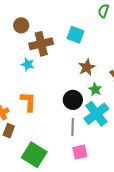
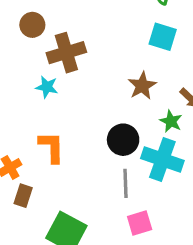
cyan square: (75, 35) -> (163, 37), moved
green star: (95, 89) -> (171, 121), moved
cyan cross: (96, 114) -> (162, 160), turned -30

